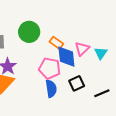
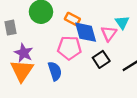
pink triangle: (82, 49) -> (109, 33), moved
blue semicircle: (51, 89) -> (55, 71), moved

